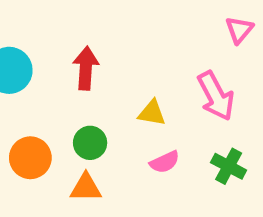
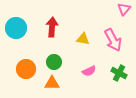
yellow triangle: (152, 113) -> (83, 39), moved

